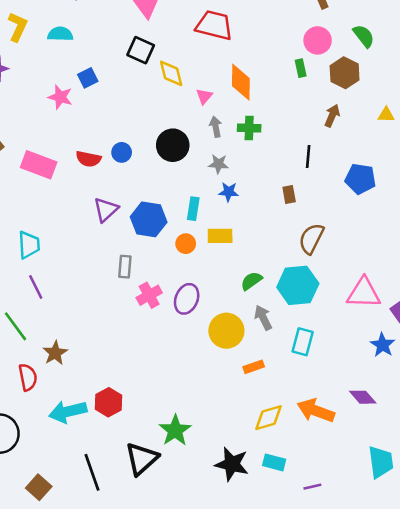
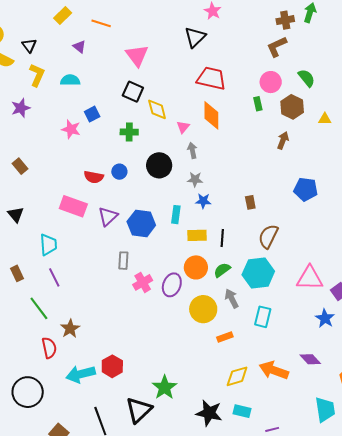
red trapezoid: (214, 25) -> (211, 78), moved
yellow triangle: (386, 115) -> (325, 119), moved
green cross: (249, 128) -> (129, 132), moved
black line: (308, 156) -> (222, 238), moved
pink rectangle: (39, 165) -> (73, 206), moved
orange circle: (186, 244) -> (196, 267), moved, size x1.5

